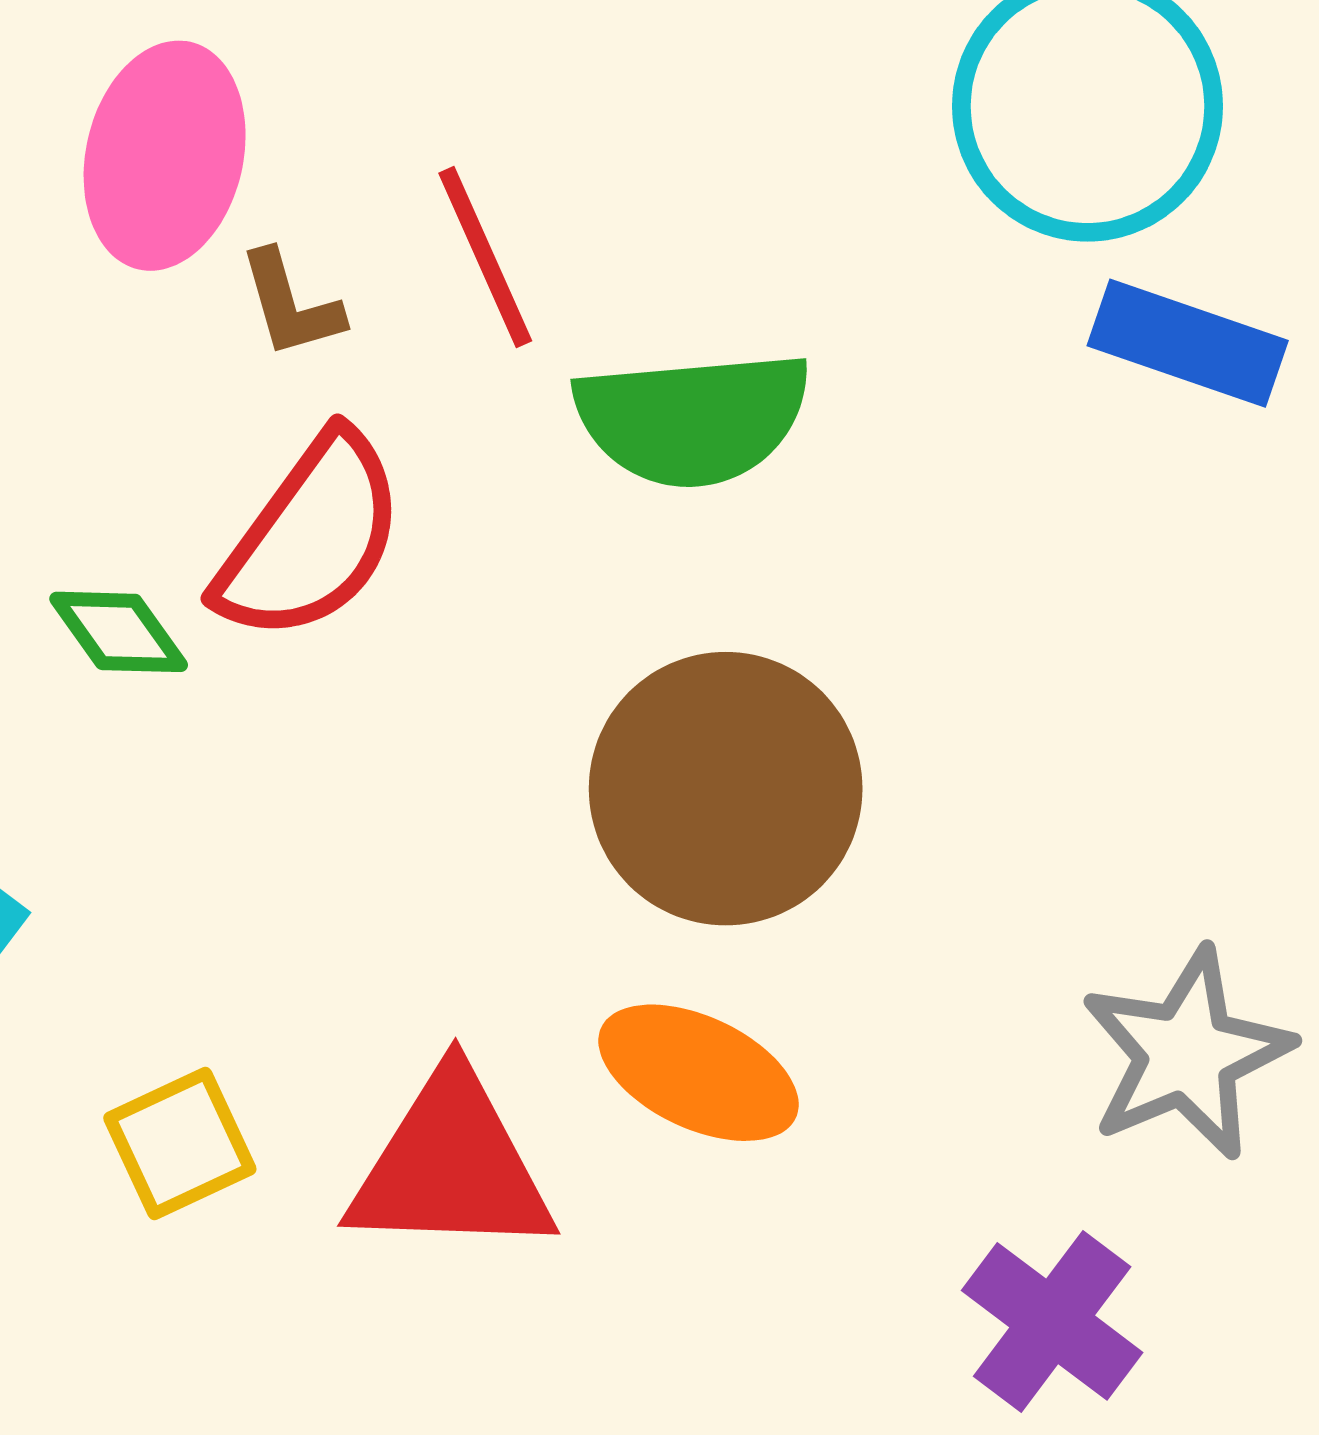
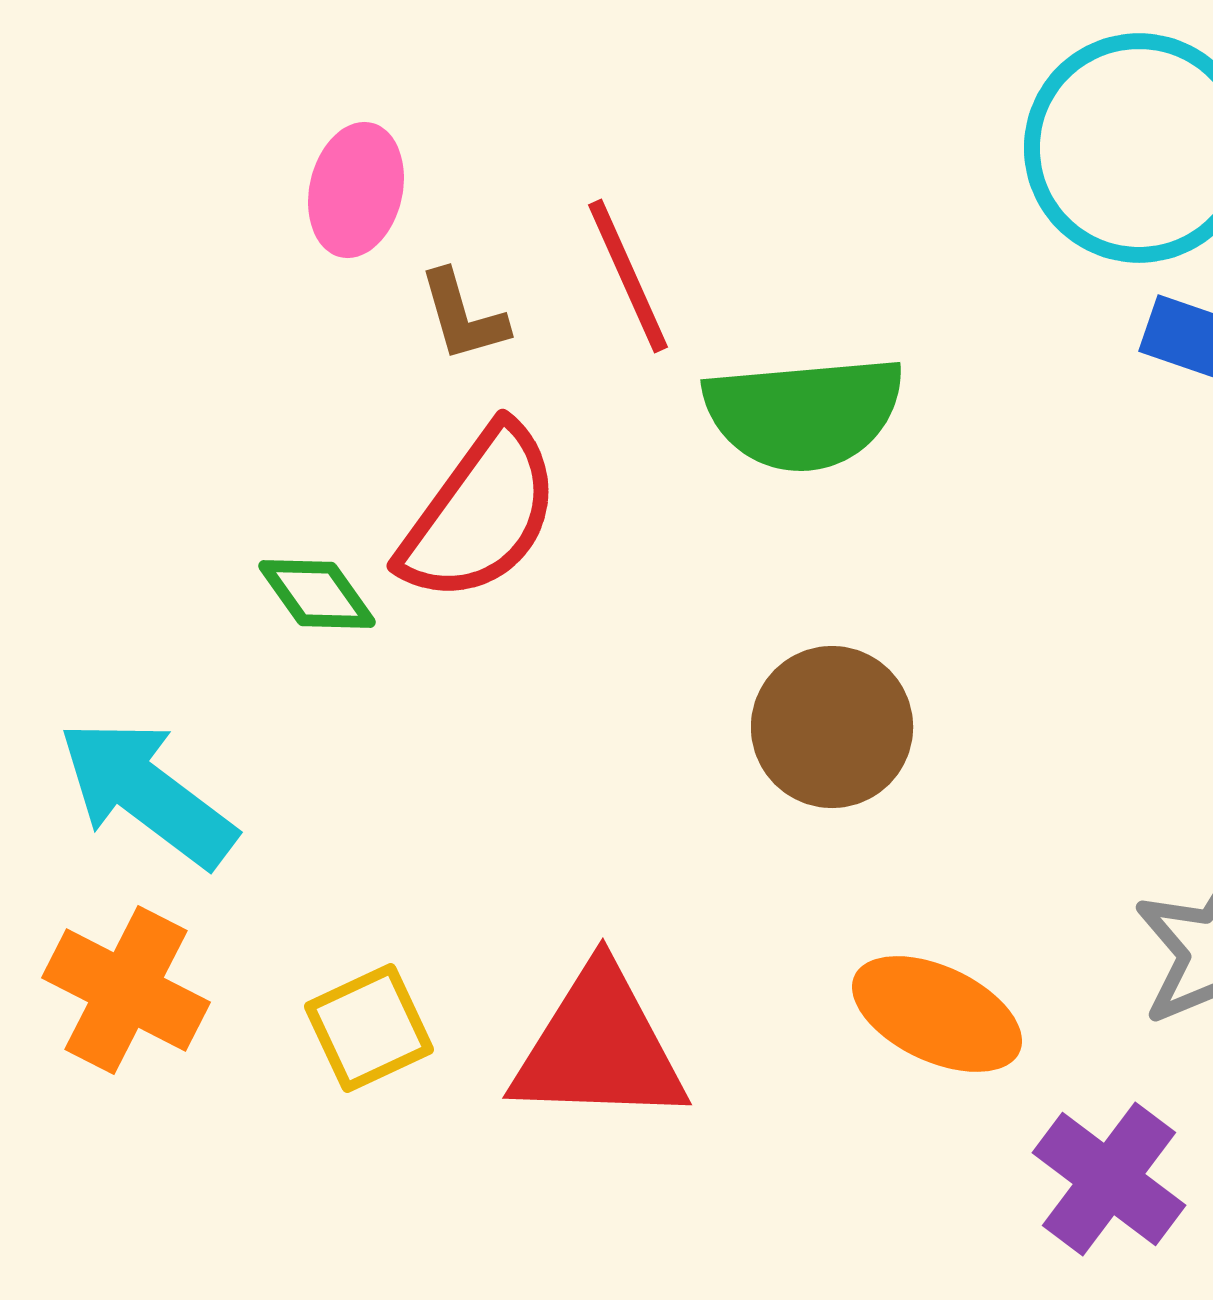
pink ellipse: (165, 156) -> (356, 190), size x0.7
brown circle: (726, 789) -> (832, 727), size x0.7
orange ellipse: (699, 1073) -> (937, 1014), moved

